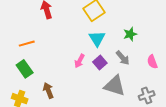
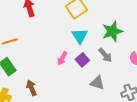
green star: (130, 34) -> (112, 31), size x1.5
gray triangle: (115, 86) -> (97, 83), size x0.7

